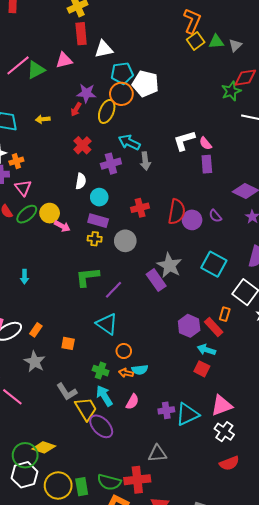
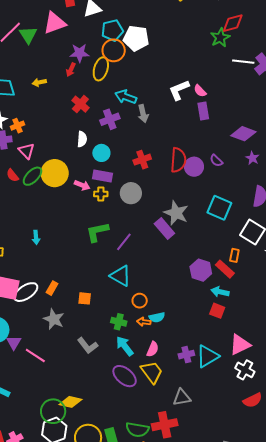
pink triangle: (64, 60) -> (55, 23), size x1.4
green triangle: (36, 70) -> (28, 35), turned -30
yellow circle: (50, 213) -> (55, 173), size x1.4
pink arrow: (62, 226) -> (82, 185), moved
yellow trapezoid: (86, 409) -> (152, 372), moved

